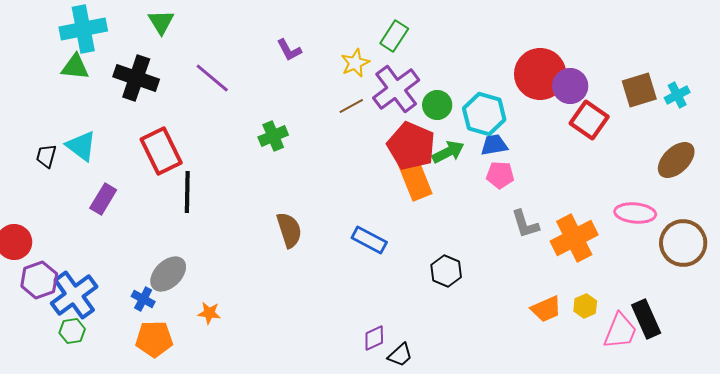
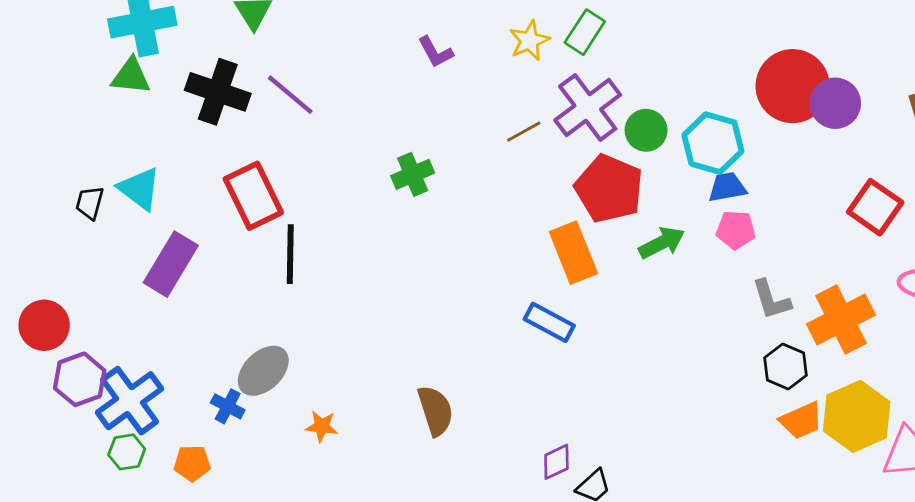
yellow star: (355, 63) -> (529, 41), moved
purple line: (212, 78) -> (290, 95), moved
red square: (589, 120) -> (875, 207), moved
green arrow: (448, 152) -> (662, 243), moved
orange rectangle: (415, 179) -> (573, 253), moved
purple rectangle: (103, 199) -> (171, 264), size x1.4
brown semicircle: (289, 230) -> (435, 411), moved
black hexagon: (446, 271) -> (786, 367), moved
yellow hexagon: (585, 306) -> (857, 416), size x2.0
orange pentagon: (154, 339) -> (192, 463), moved, size x0.7

